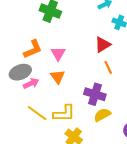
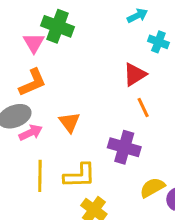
pink triangle: (58, 54) -> (34, 43), moved
yellow line: (37, 113) -> (40, 176), turned 55
yellow semicircle: (102, 115) -> (152, 188), moved

